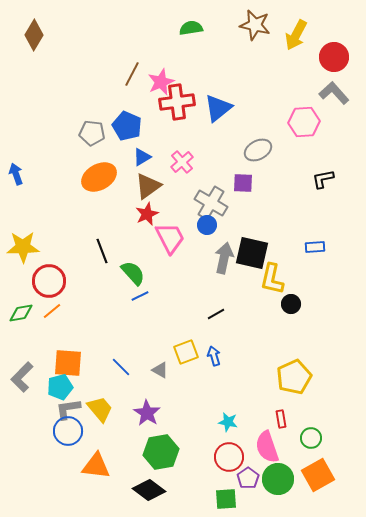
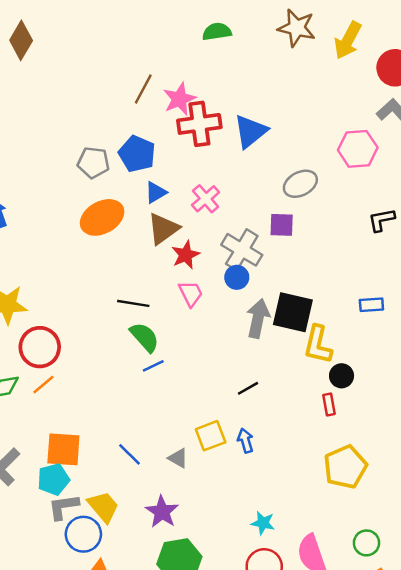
red star: (147, 214) -> (186, 255), moved
pink trapezoid: (170, 238) -> (191, 294), size x0.7
black line: (102, 251) -> (133, 303), moved, turned -60
red rectangle: (281, 419) -> (329, 404), moved
blue circle: (68, 431) -> (83, 534), moved

